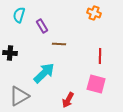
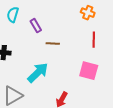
red line: (100, 56) -> (94, 40), moved
pink square: (96, 84) -> (89, 71), moved

